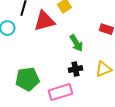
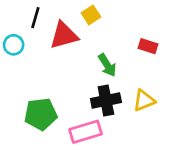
black cross: (75, 69) -> (106, 100), size x1.5

